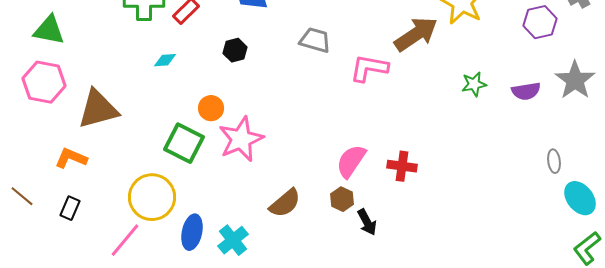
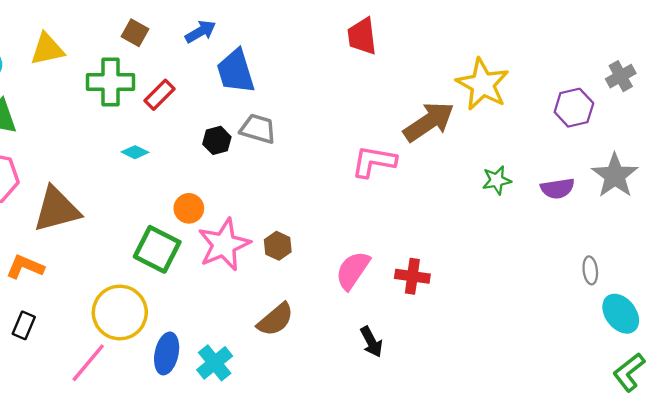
gray trapezoid: (315, 40) -> (258, 129), moved
cyan diamond: (165, 60) -> (135, 152), turned 30
brown hexagon: (342, 199) -> (278, 246), moved

